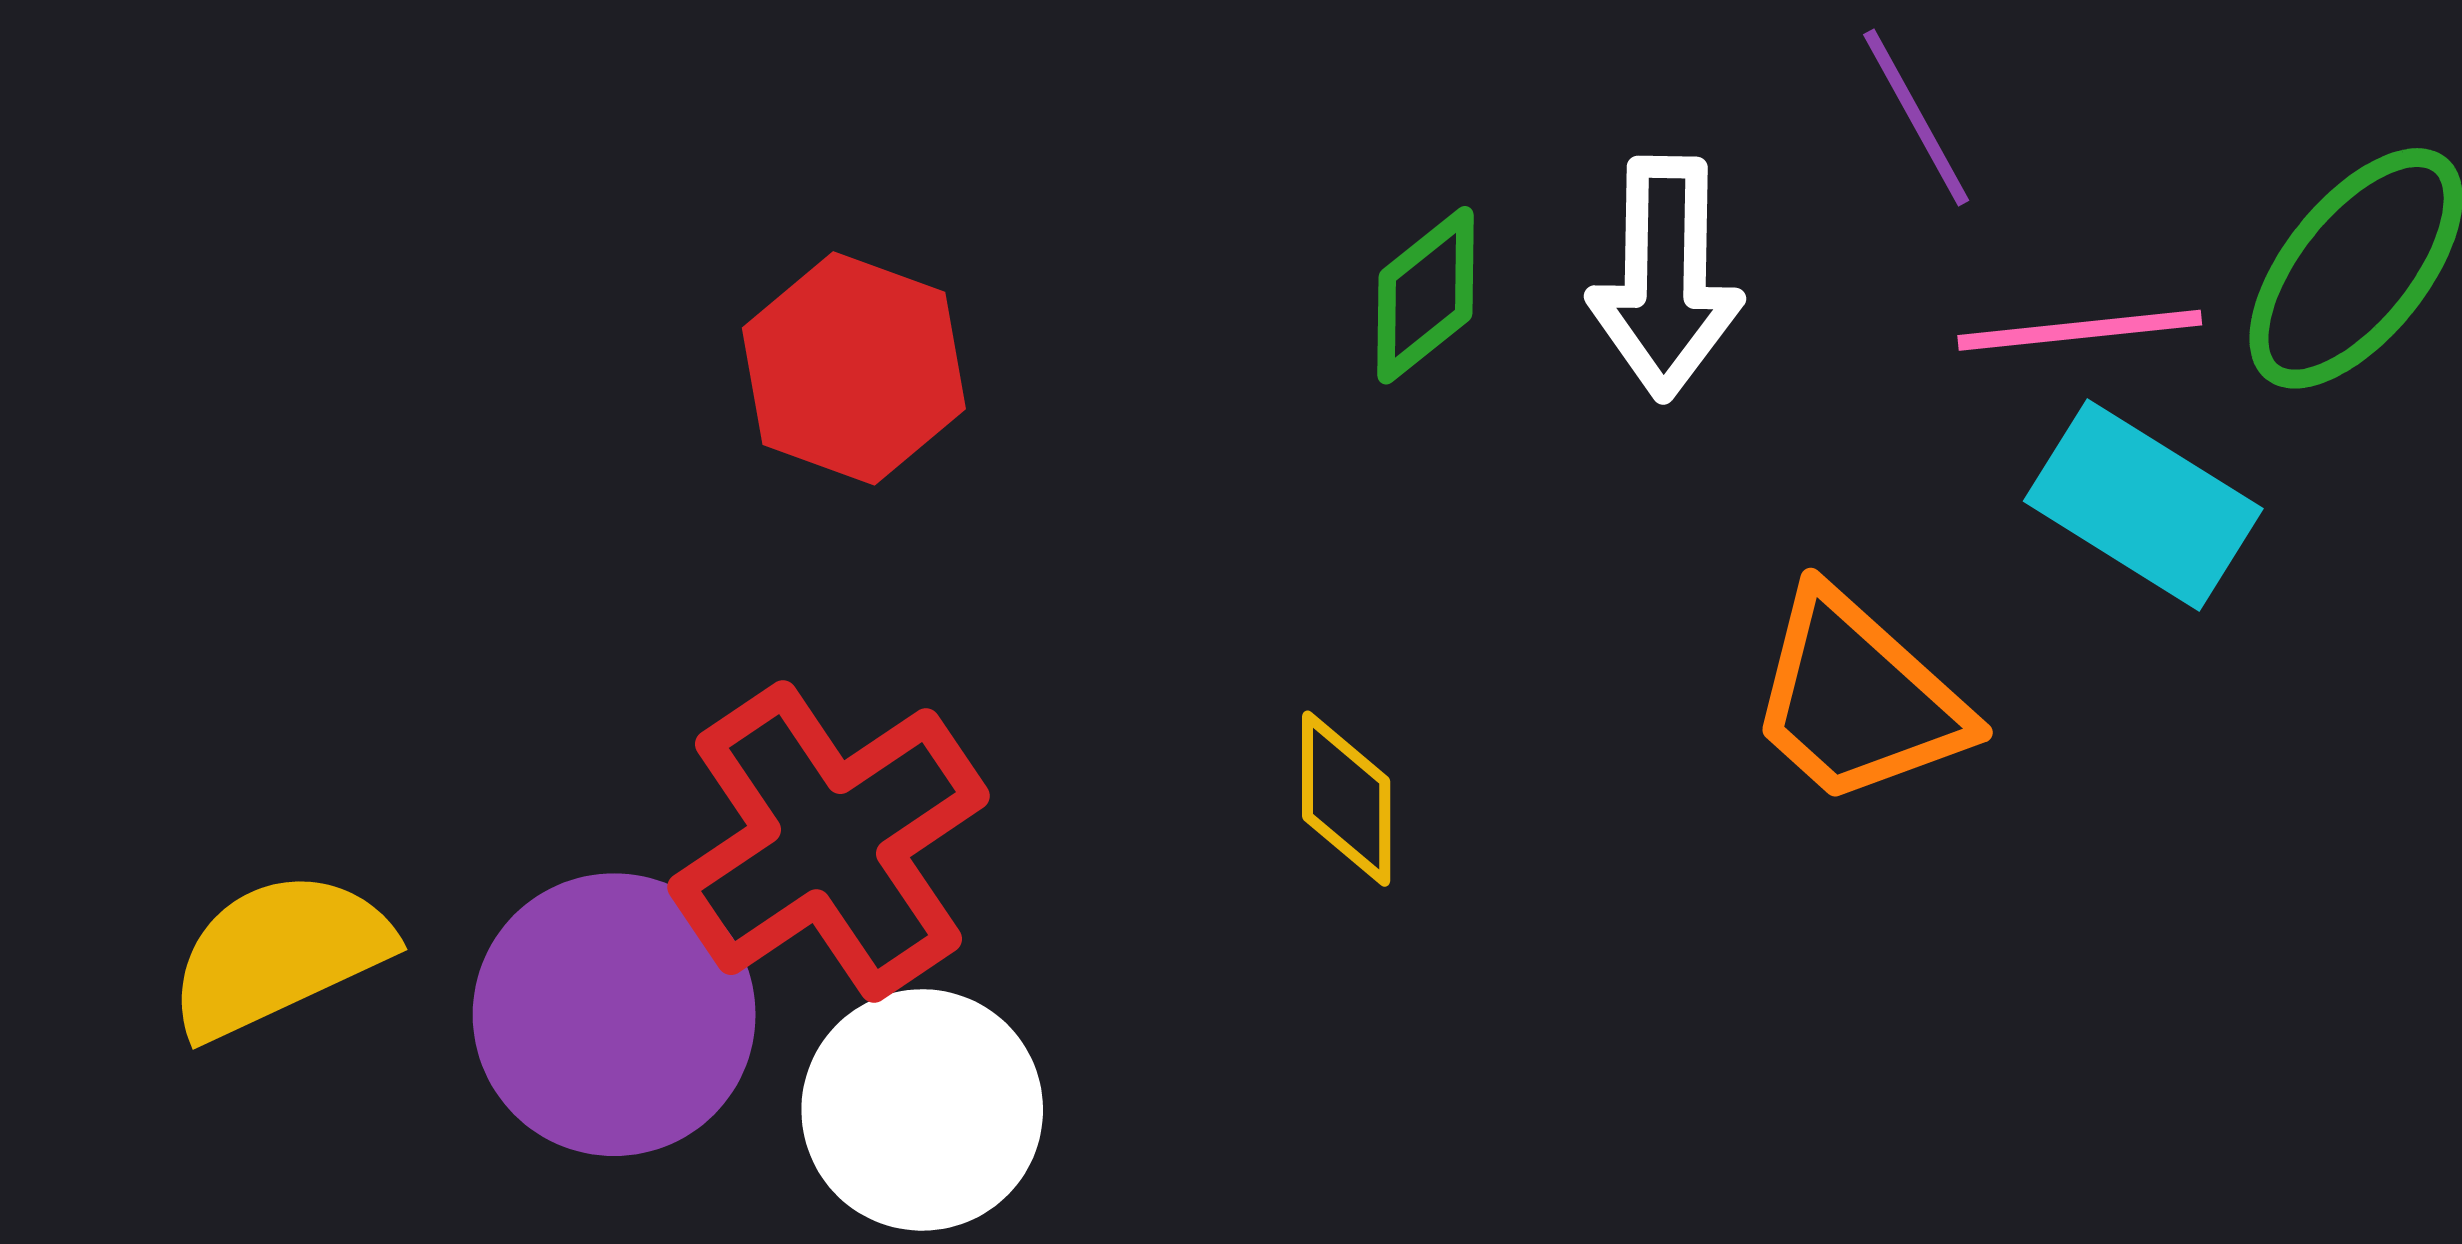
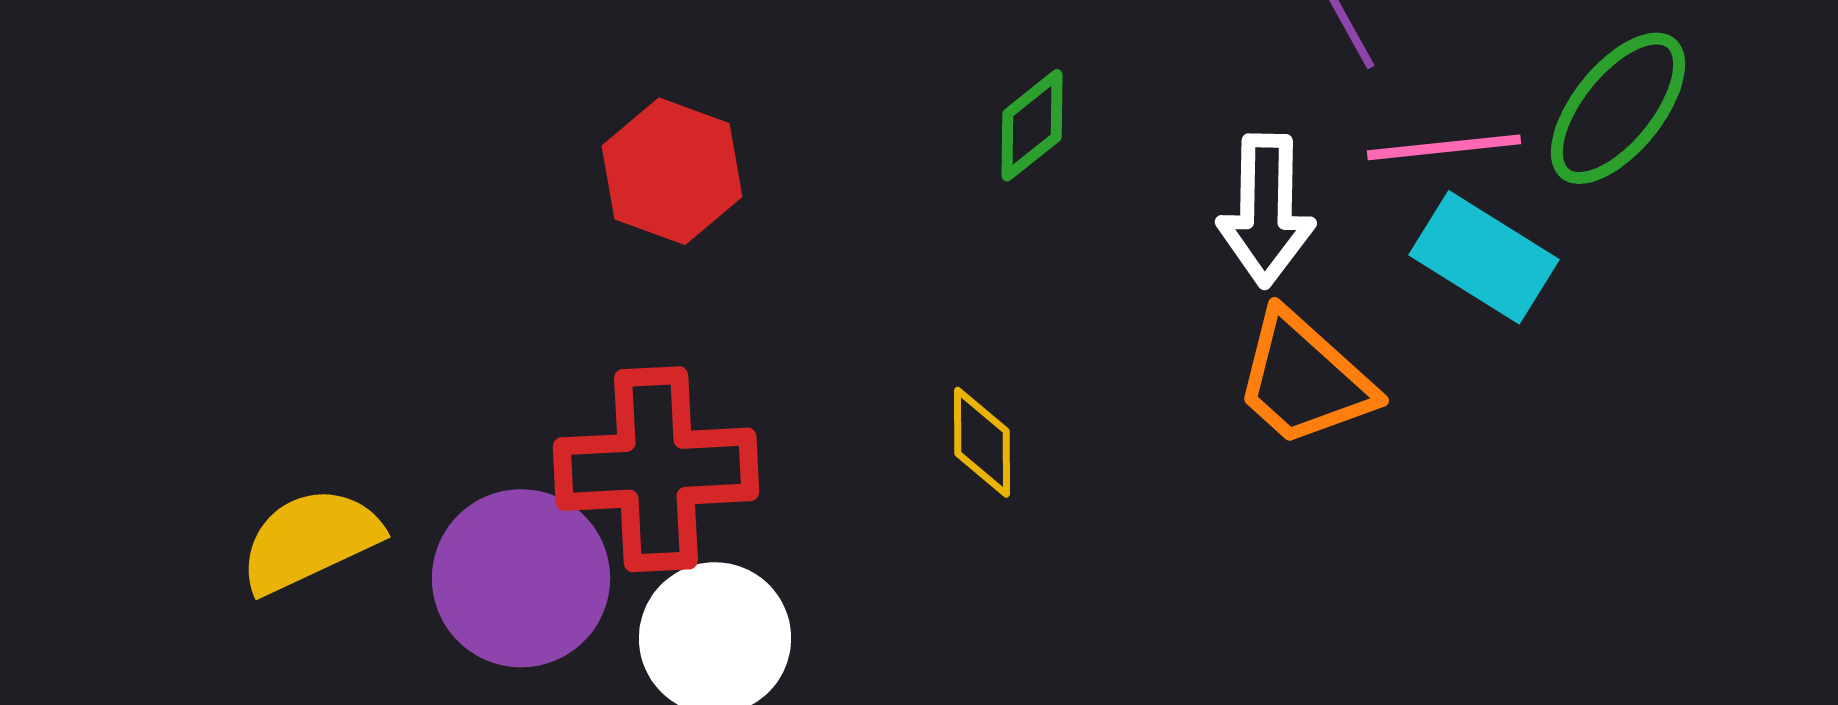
white arrow: (1665, 278) -> (1266, 210), moved
red cross: (828, 842) -> (656, 469), turned 31

